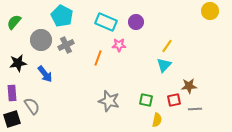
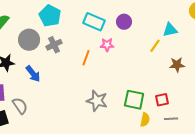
cyan triangle: (164, 65) -> (170, 30), moved, turned 35
brown star: (189, 86) -> (177, 65), moved
green square: (146, 100) -> (134, 100), size x1.5
gray line: (195, 109) -> (171, 119), moved

